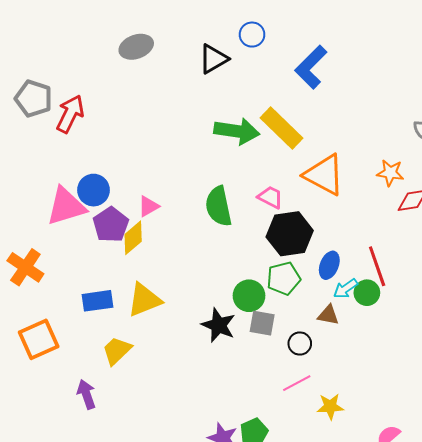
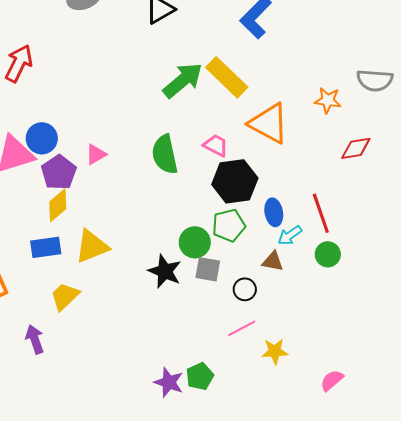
green arrow: (237, 131) -> (183, 80), turned -48
orange star: (390, 173) -> (328, 100), moved
yellow diamond: (133, 238) -> (58, 205), moved
blue ellipse: (329, 265) -> (274, 212), turned -32
green circle: (367, 293) -> (328, 254), moved

